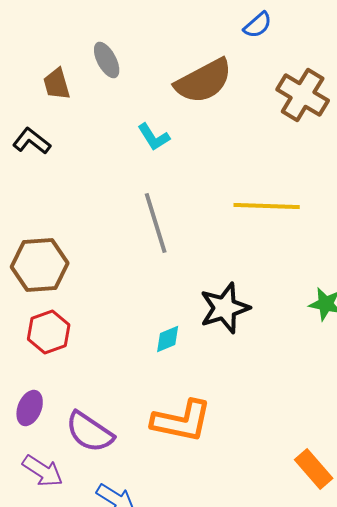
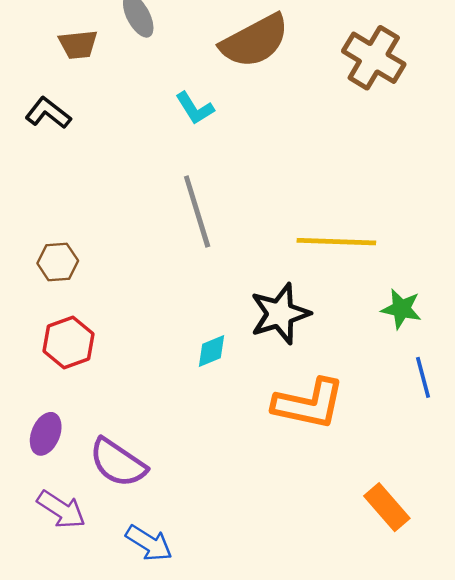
brown trapezoid: (57, 84) -> (78, 45), turned -80
yellow line: (267, 206) -> (336, 242), moved
brown hexagon: (40, 265) -> (58, 262), size x0.6
orange L-shape: (182, 421) -> (309, 404), moved

